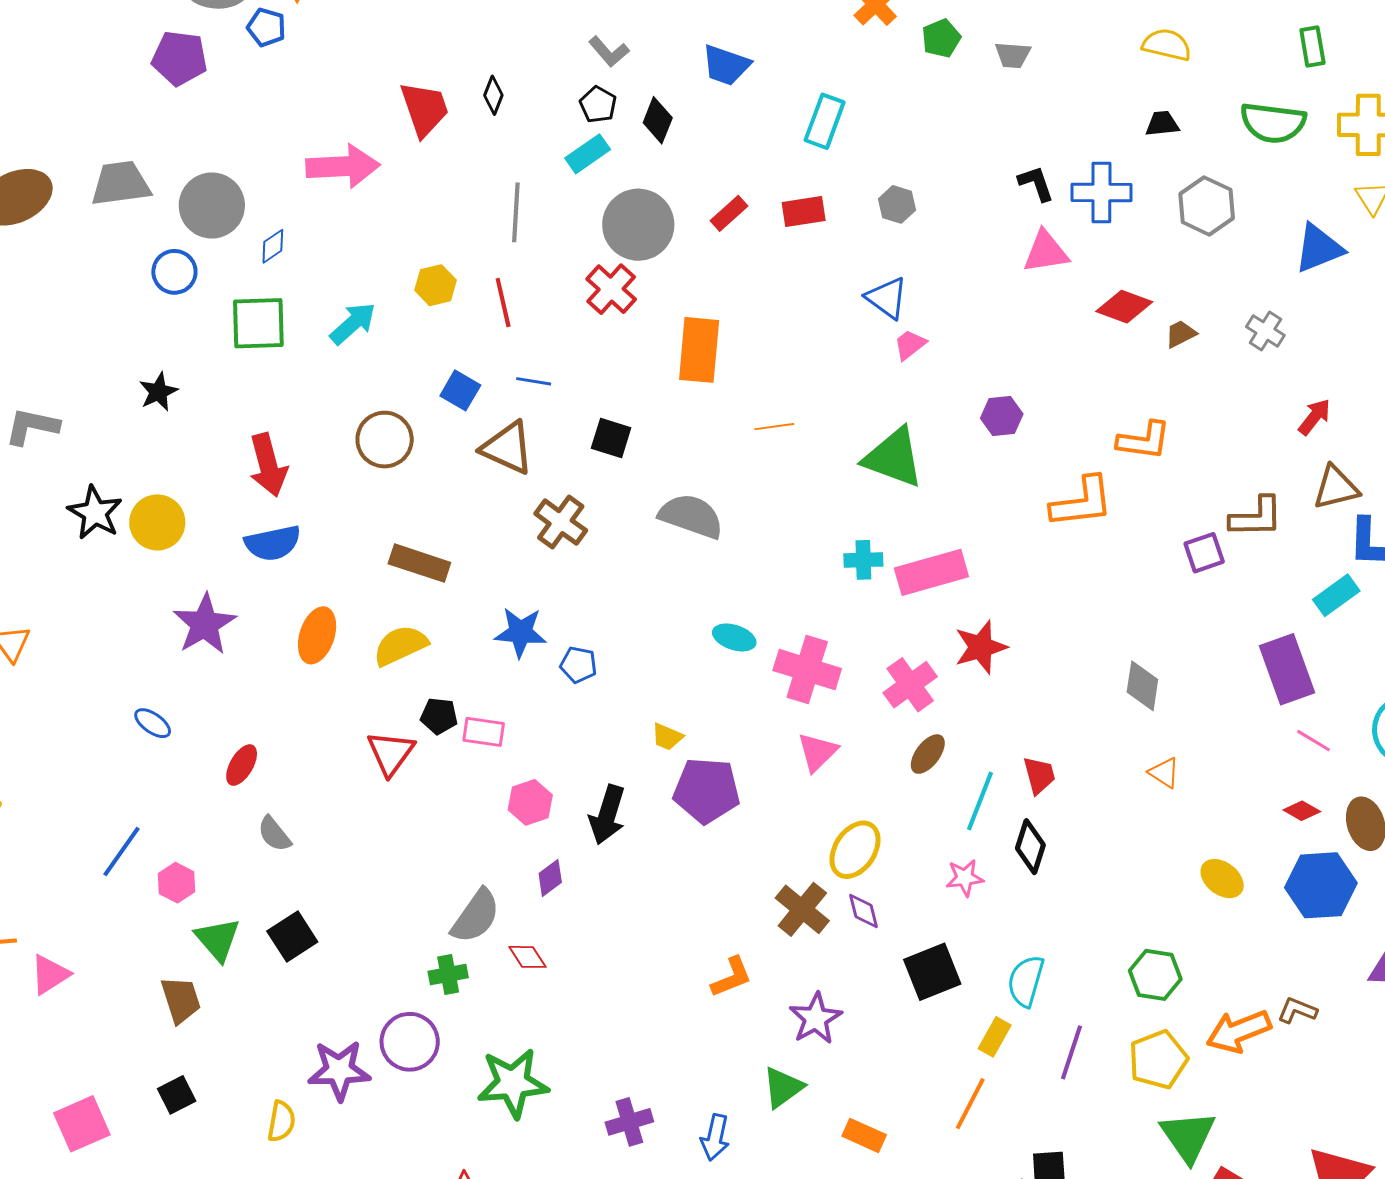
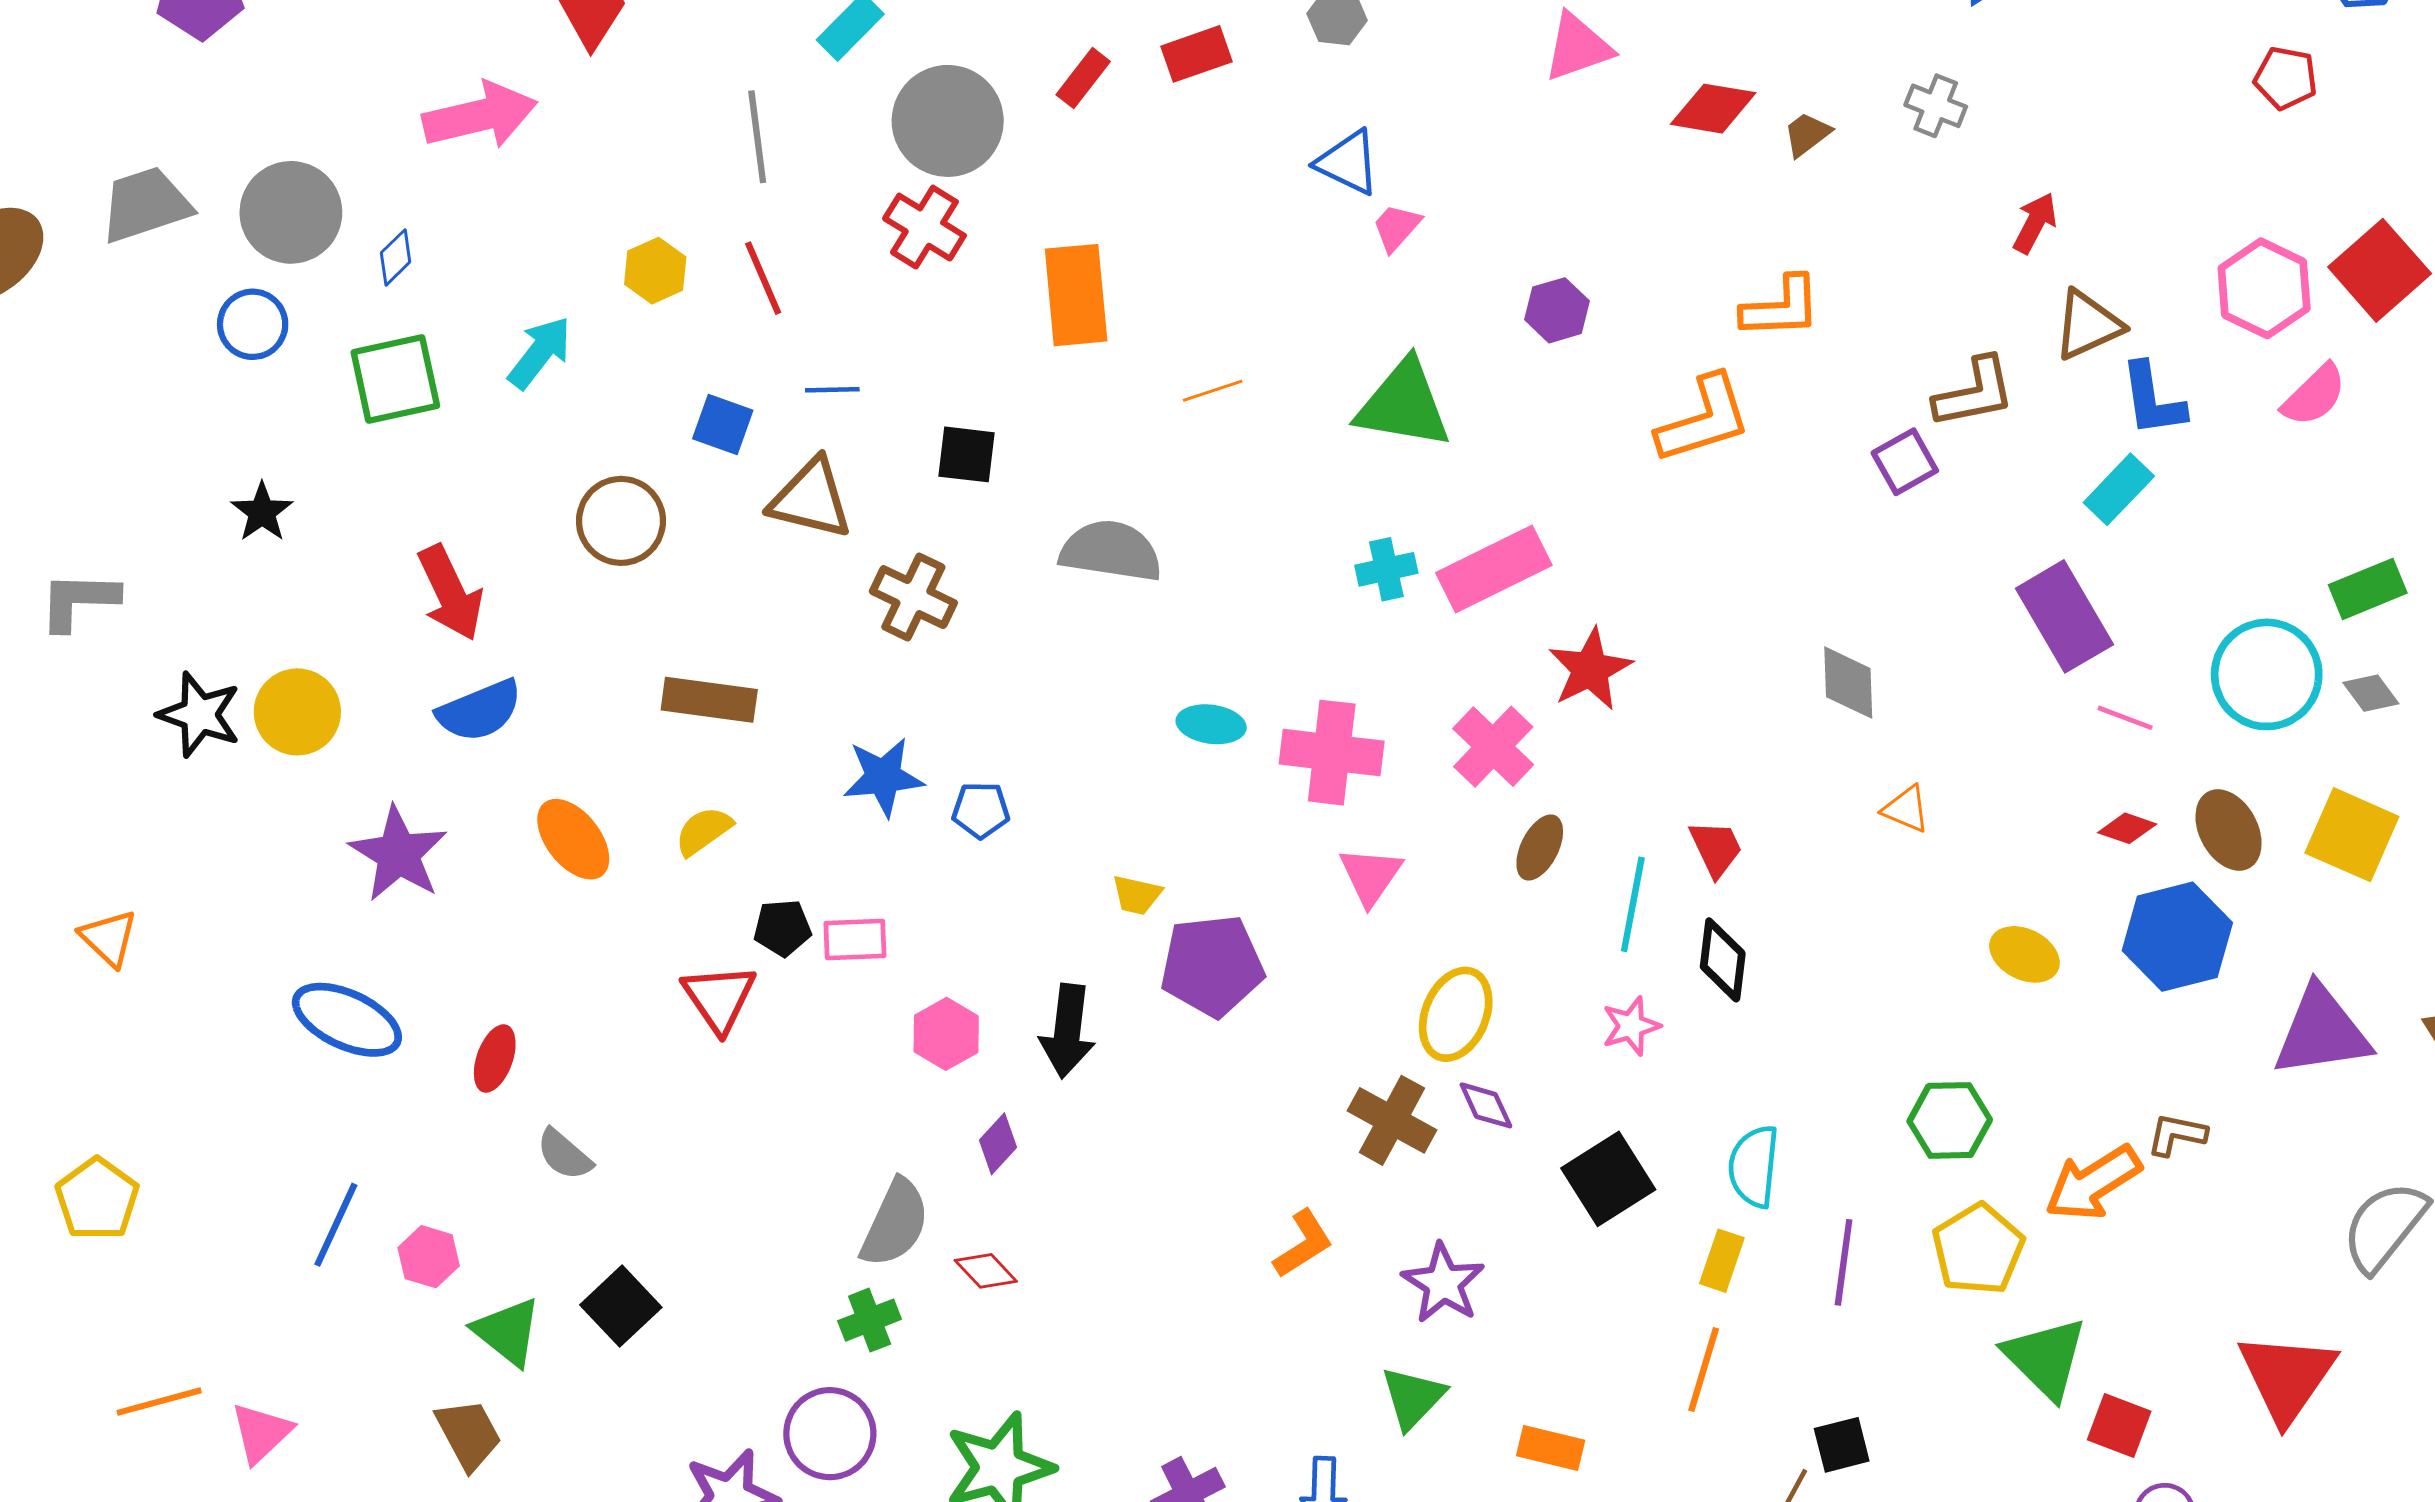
orange ellipse: (317, 635) -> (573, 839), turned -46
yellow semicircle: (400, 645) -> (704, 831), size x0.7
blue ellipse: (153, 723) -> (347, 1020), size x1.8

